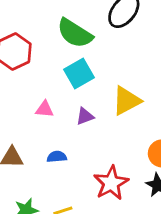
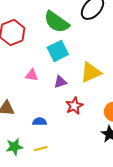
blue semicircle: (57, 157) -> (39, 122), moved
red star: (111, 183) -> (74, 106), moved, size x0.7

